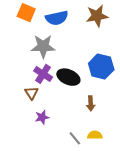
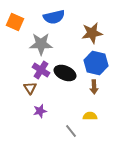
orange square: (26, 13) -> (15, 22), moved
brown star: (97, 16) -> (92, 33), moved
brown arrow: (91, 103) -> (94, 87), moved
yellow semicircle: (95, 135) -> (90, 116), moved

